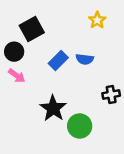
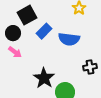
blue semicircle: (85, 59) -> (69, 39), size x1.5
blue rectangle: (58, 60) -> (44, 31), moved

